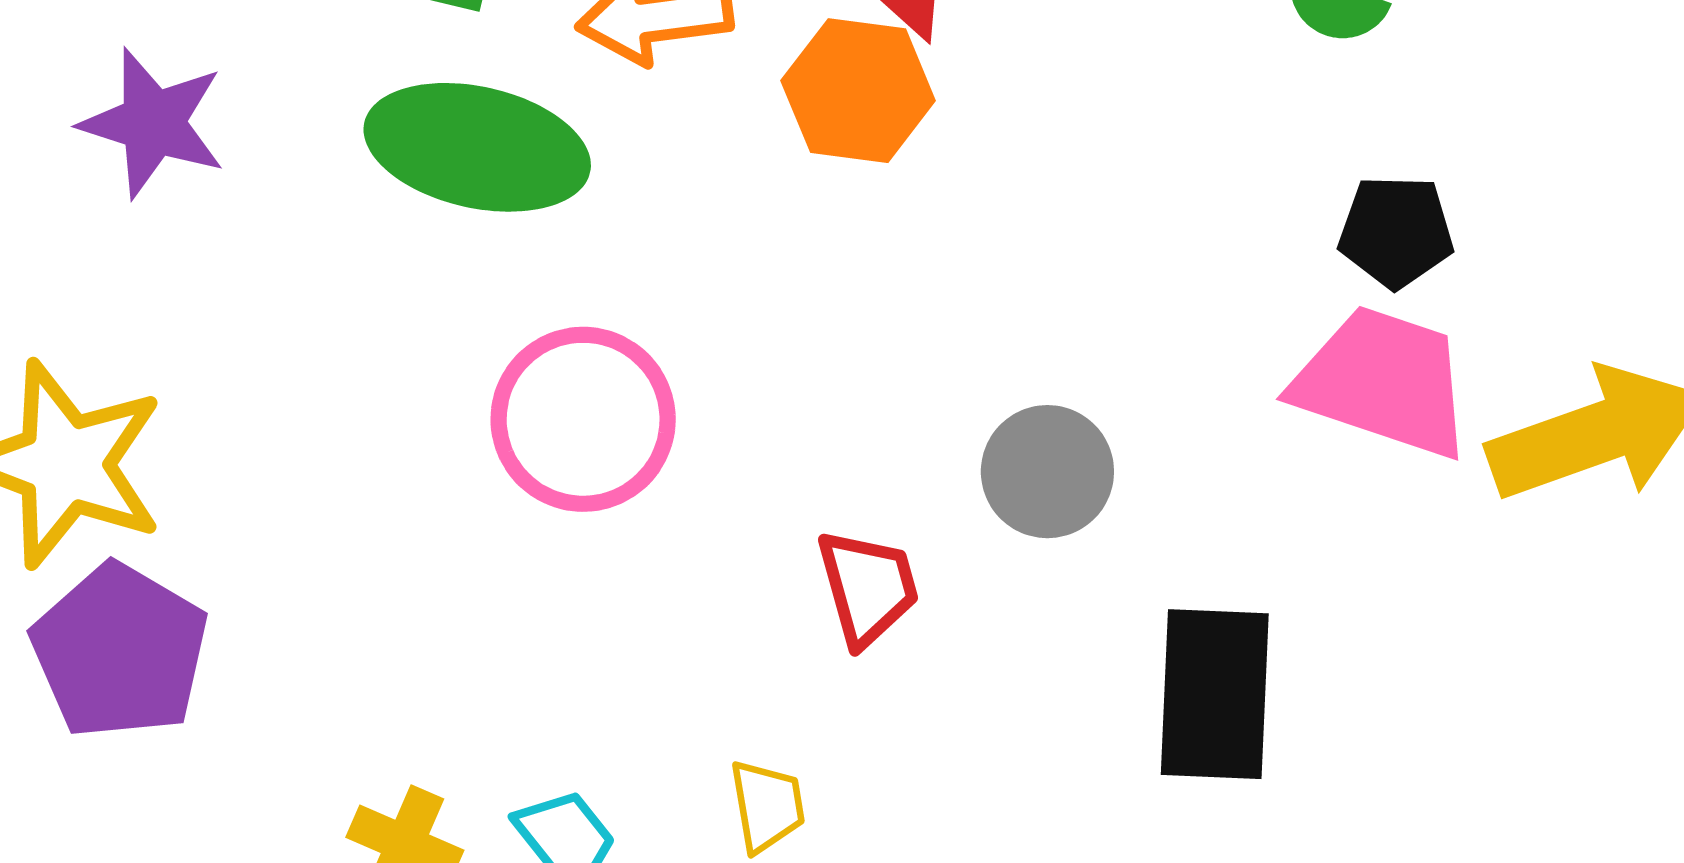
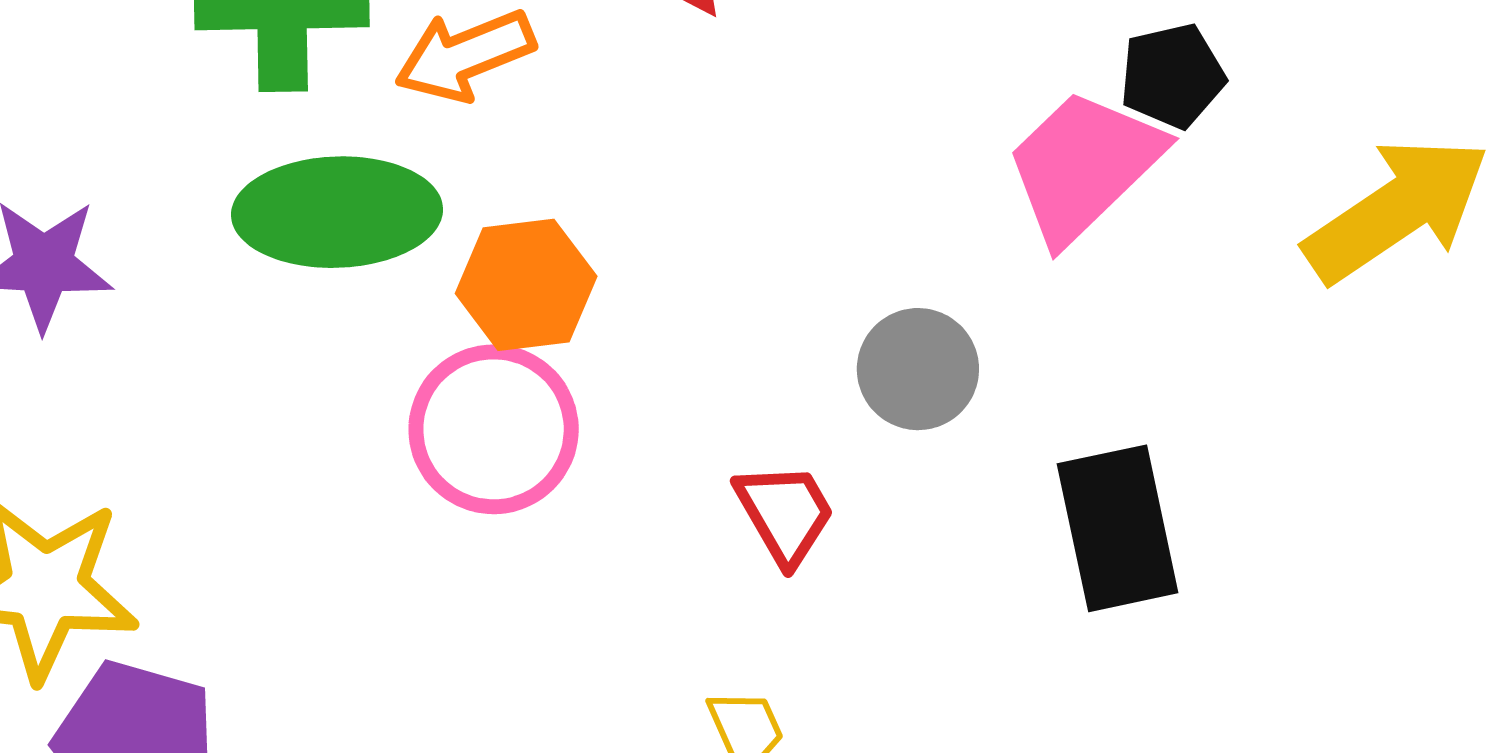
orange hexagon: (858, 91) -> (526, 285), moved
pink trapezoid: (1383, 382) -> (1084, 166), moved, turned -48

